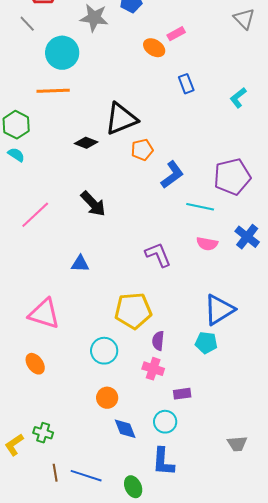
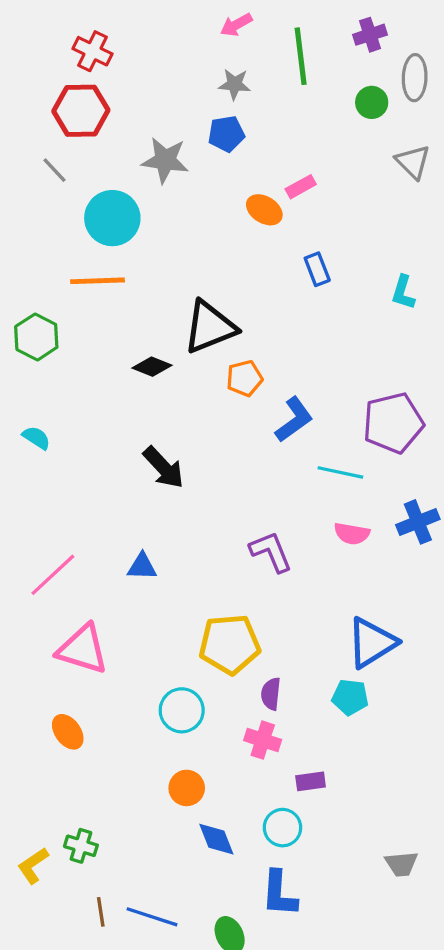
cyan L-shape: (238, 98) -> (403, 292), turned -35
cyan semicircle: (16, 155) -> (36, 438), moved
pink line: (35, 215) -> (53, 575), moved
blue cross: (247, 237) -> (418, 522), turned 30

